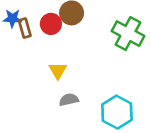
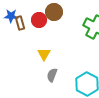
gray semicircle: (69, 100) -> (52, 75), turned -56

